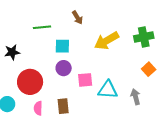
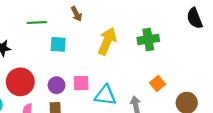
yellow arrow: (107, 41) -> (107, 41), turned 140
purple circle: (64, 68) -> (57, 85), moved
orange square: (149, 69) -> (157, 83), moved

